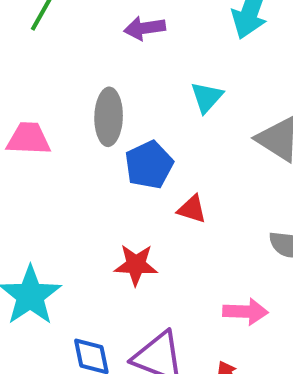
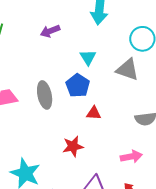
gray ellipse: (109, 117) -> (45, 95), moved
blue pentagon: (149, 165) -> (78, 86), moved

